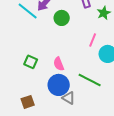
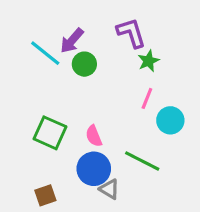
green star: (104, 13) -> (148, 61), moved
green circle: (62, 18) -> (84, 64), moved
green square: (31, 62) -> (50, 133), size x1.5

